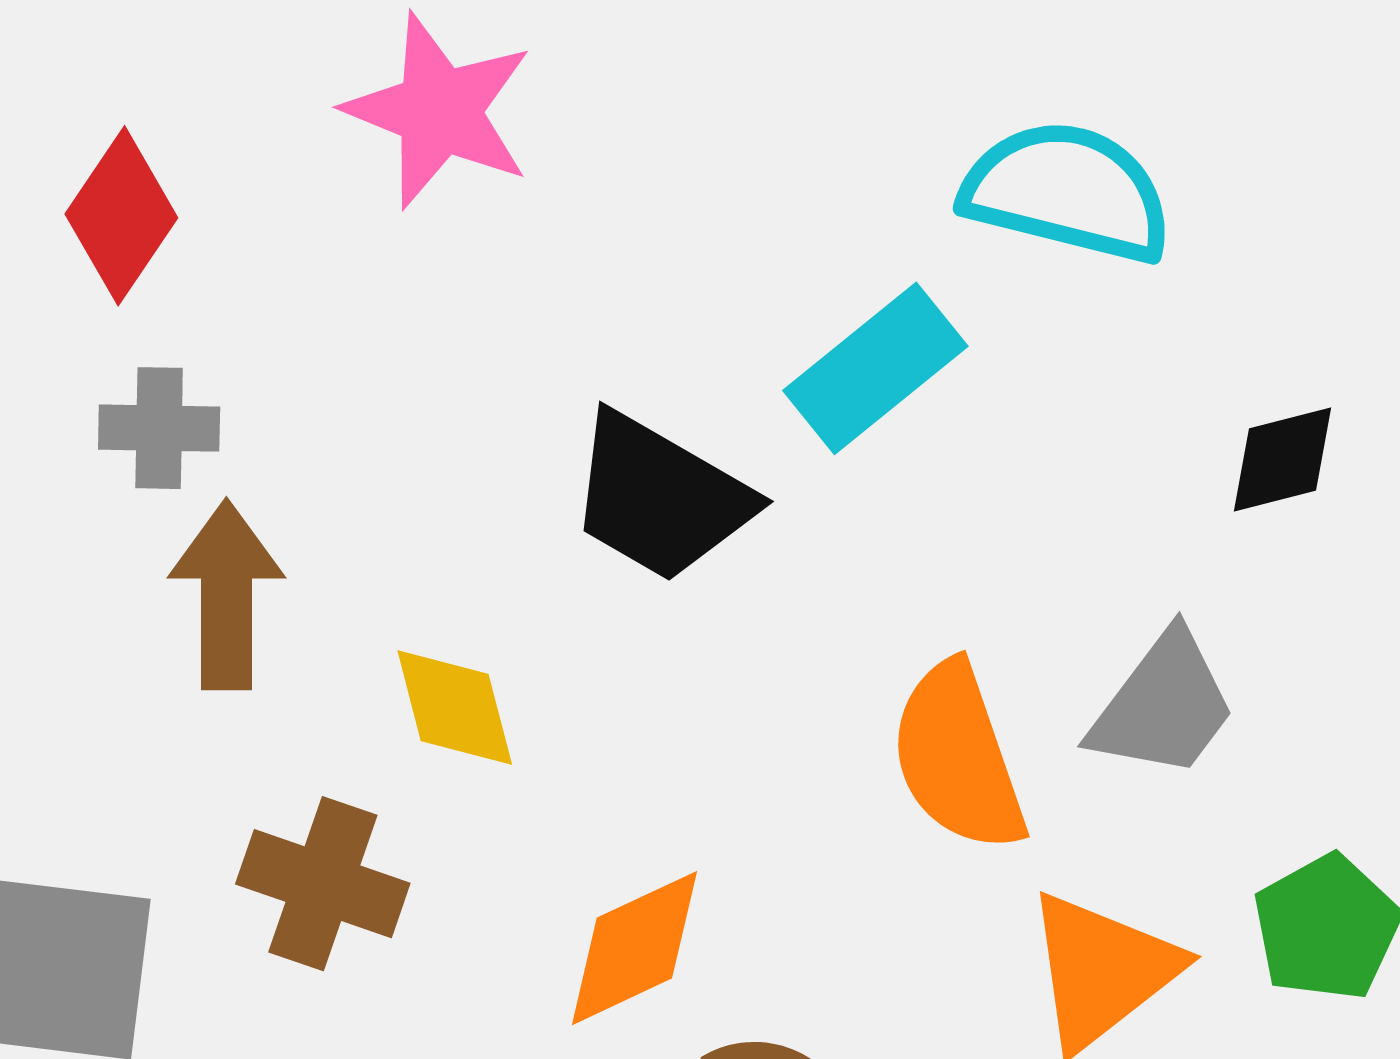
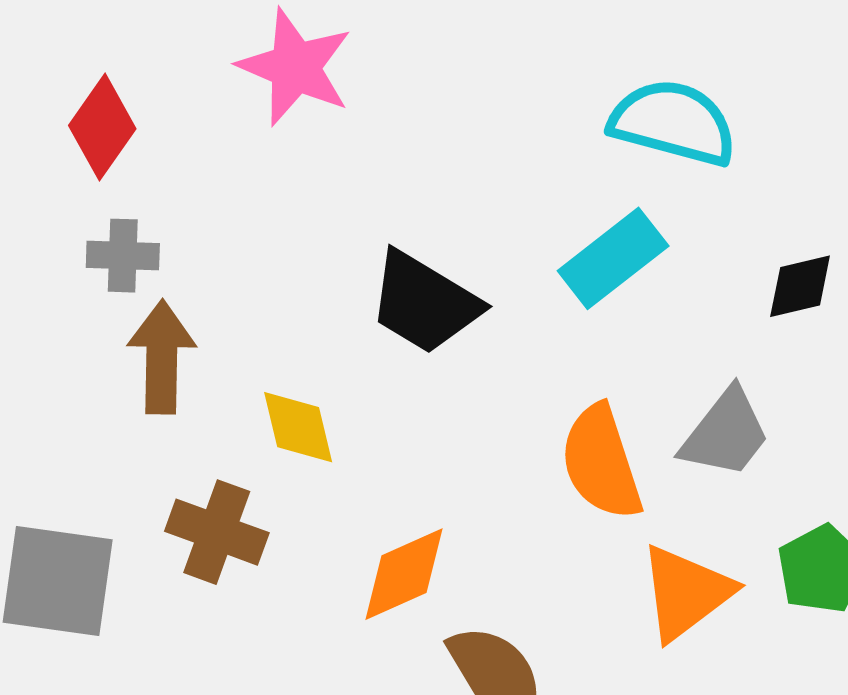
cyan rectangle: (875, 368) -> (613, 258), moved

